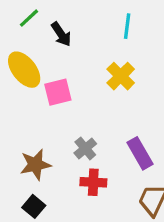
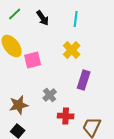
black arrow: (61, 34) -> (43, 18), moved
purple rectangle: (140, 153) -> (84, 80), moved, turned 48
red cross: (93, 182) -> (66, 116), moved

